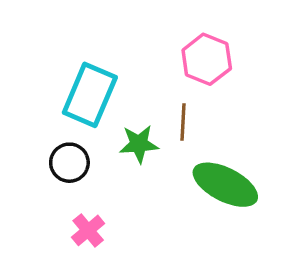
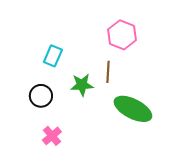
cyan rectangle: (90, 95) -> (53, 56), size x0.6

